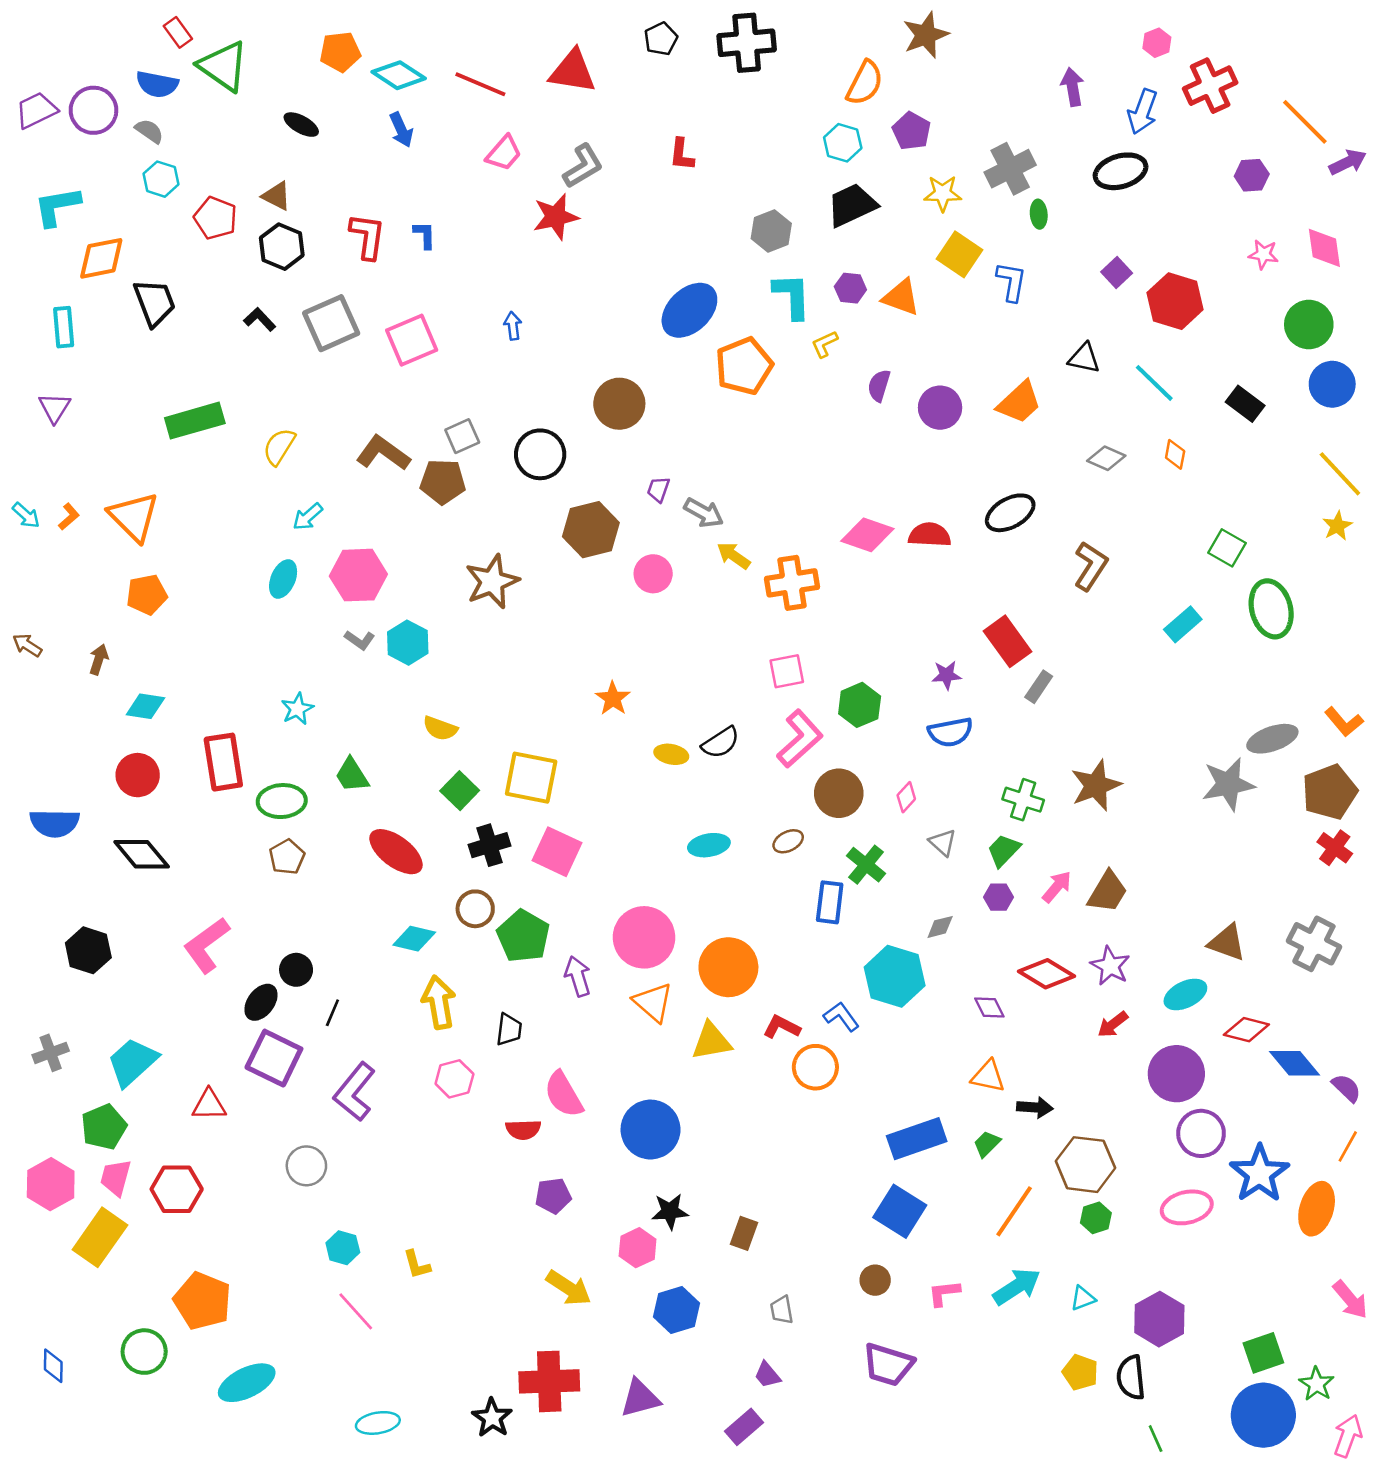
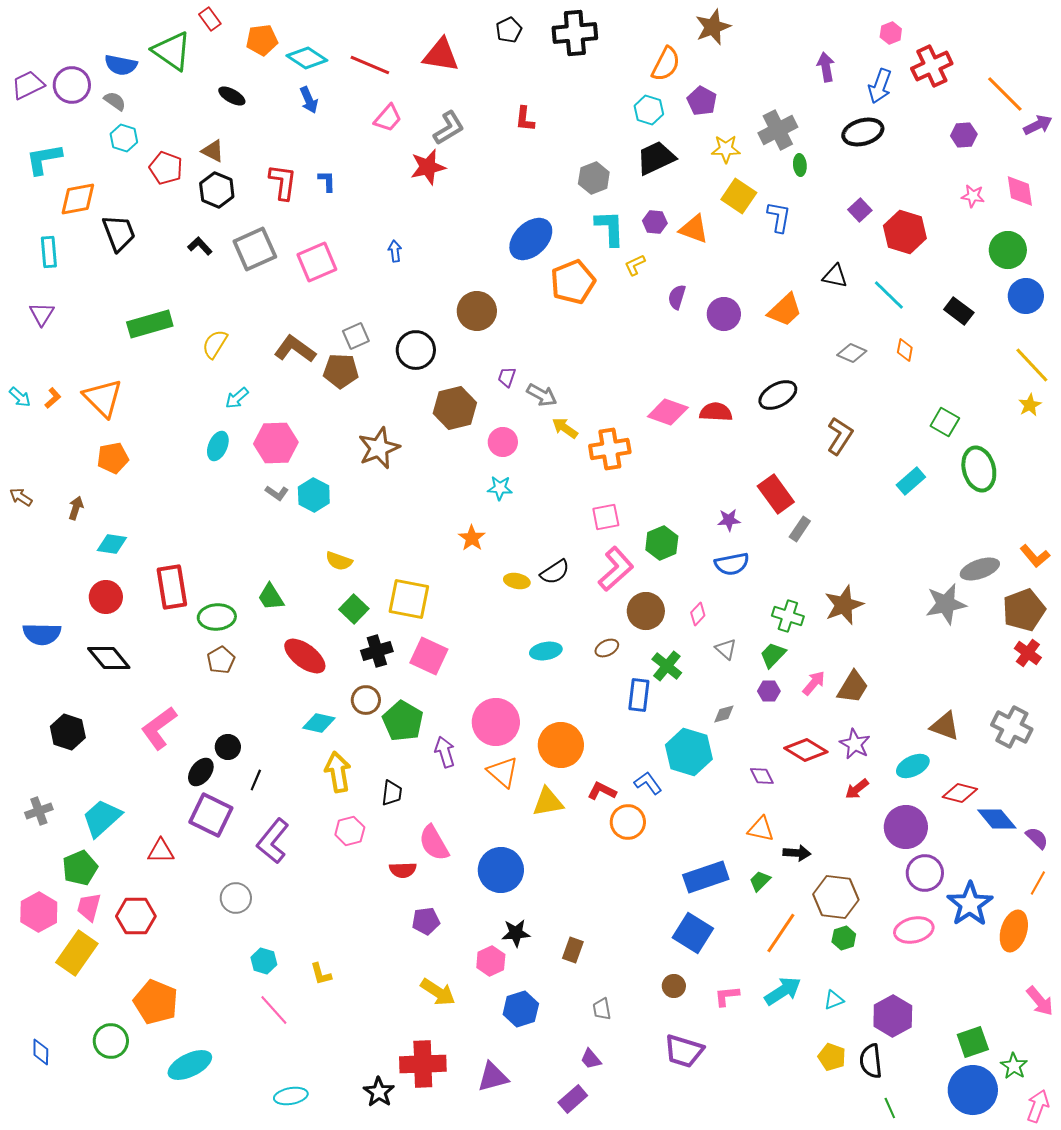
red rectangle: (178, 32) -> (210, 19), moved
cyan star: (297, 709) -> (500, 488), moved, turned 30

